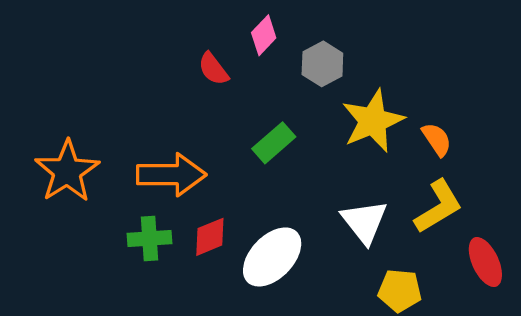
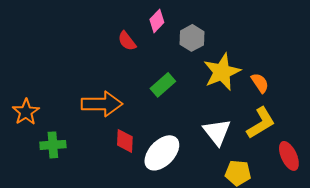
orange star: (67, 171) -> (26, 112), moved, size x0.7
red diamond: (210, 237) -> (125, 141), turned -65
green cross: (149, 239) -> (53, 145), moved

